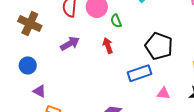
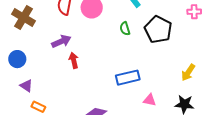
green semicircle: (116, 21) -> (125, 29), moved
red arrow: (108, 46) -> (74, 60), moved
black pentagon: (159, 46) -> (158, 30), moved

